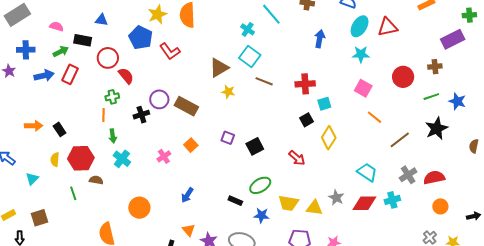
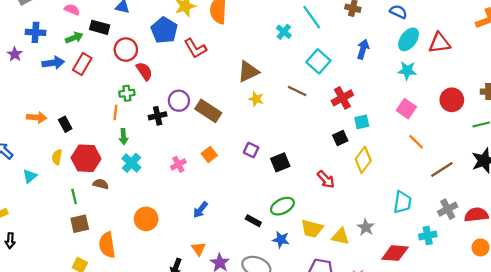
cyan square: (250, 56) -> (318, 61), moved
red cross: (305, 84) -> (342, 98), turned -30
cyan trapezoid: (367, 172) -> (402, 202), turned 60
red diamond: (364, 203) -> (395, 253), moved
brown square: (40, 218) -> (80, 224), moved

